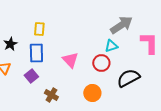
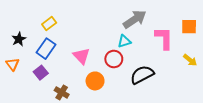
yellow rectangle: (39, 29) -> (49, 24), turned 48
blue rectangle: (36, 53) -> (46, 49), turned 36
orange circle: (92, 93) -> (95, 81), moved

